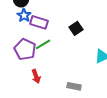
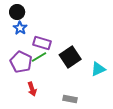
purple rectangle: (39, 22) -> (42, 43), moved
black square: (76, 28) -> (70, 57), moved, size x1.5

